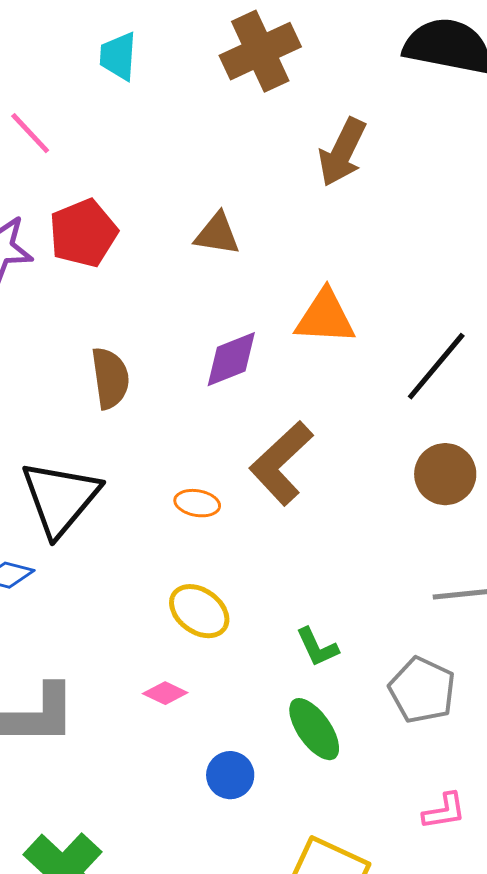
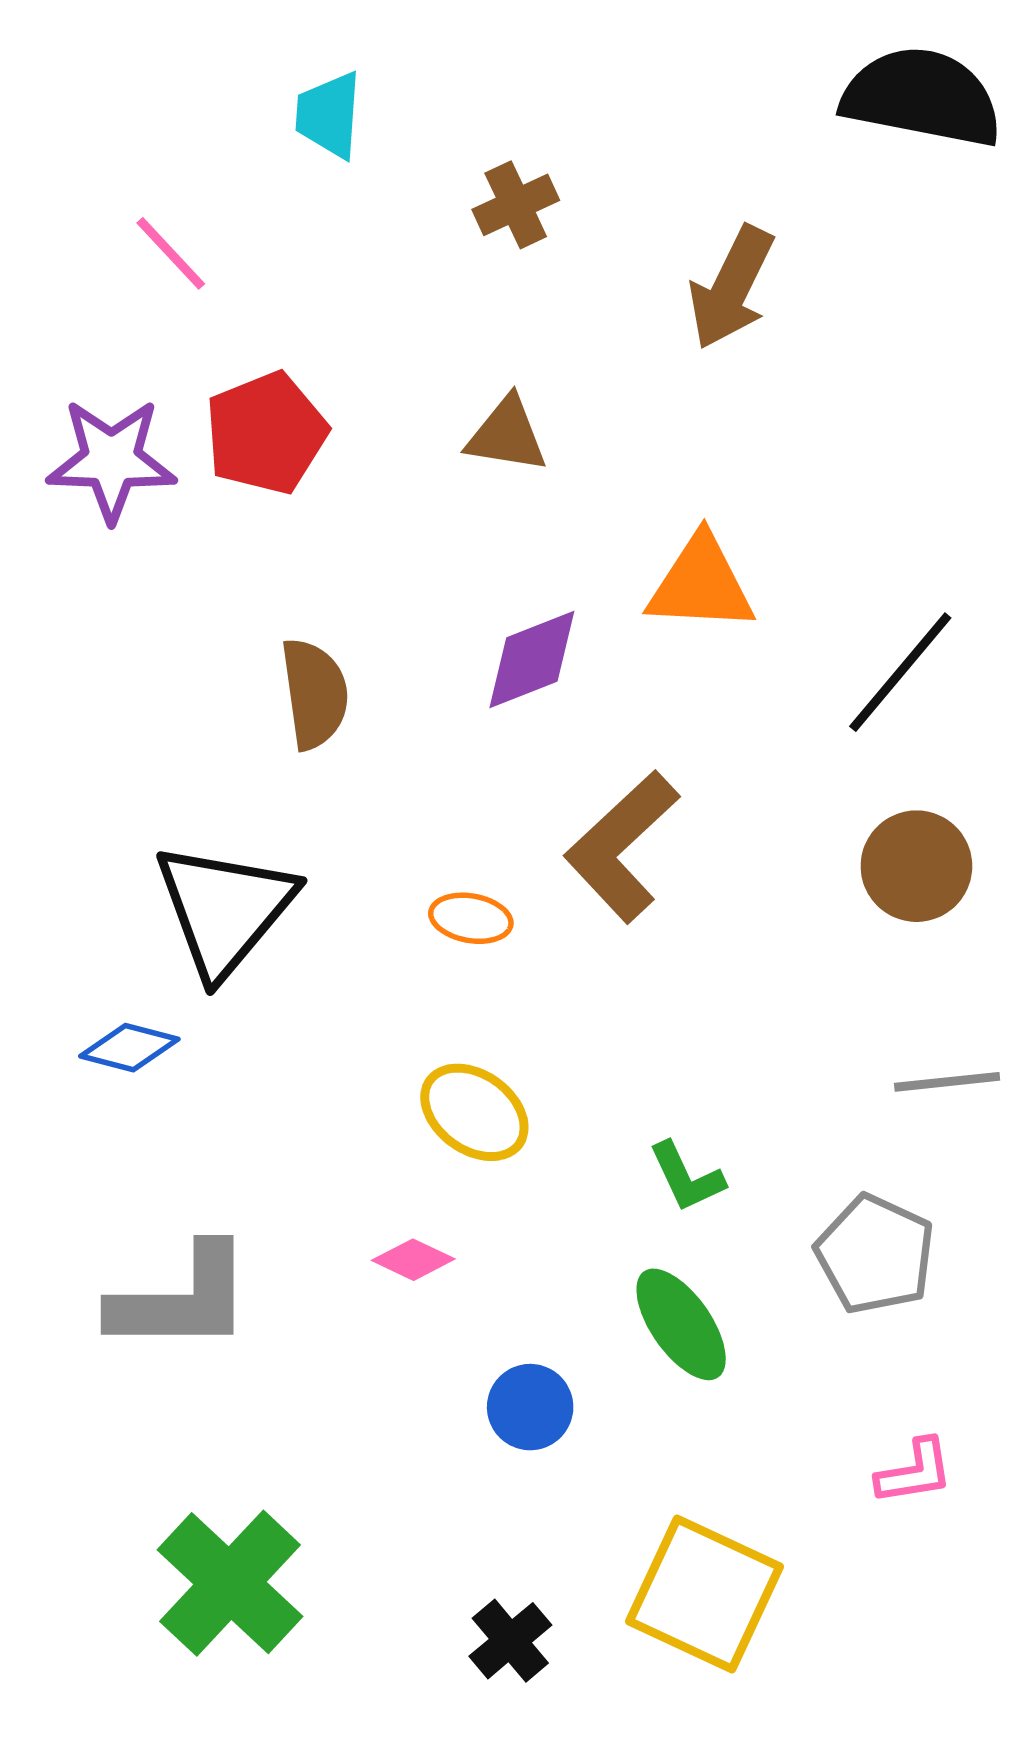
brown cross: (260, 51) -> (516, 205), moved, size x0.6

